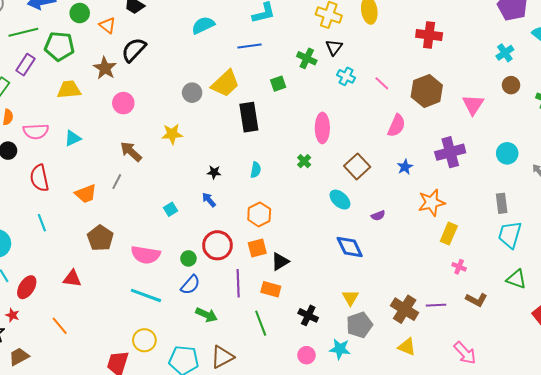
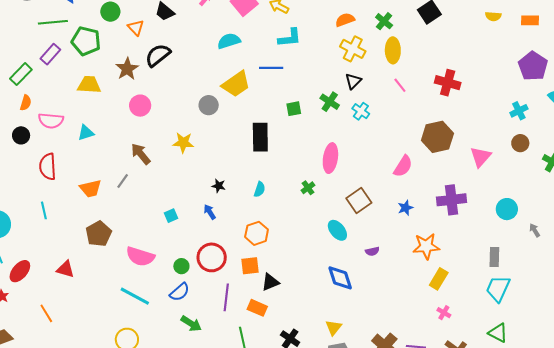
green cross: (307, 58) -> (330, 102), moved
yellow trapezoid: (225, 83) -> (236, 84), moved
pink line: (382, 83) -> (400, 85), moved

